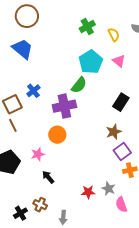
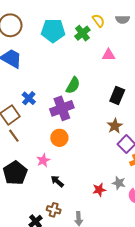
green cross: (87, 27) -> (82, 33), moved
yellow semicircle: (114, 35) -> (99, 21), moved
pink triangle: (119, 61) -> (109, 55), turned -32
cyan pentagon: (91, 62) -> (53, 31), moved, turned -30

